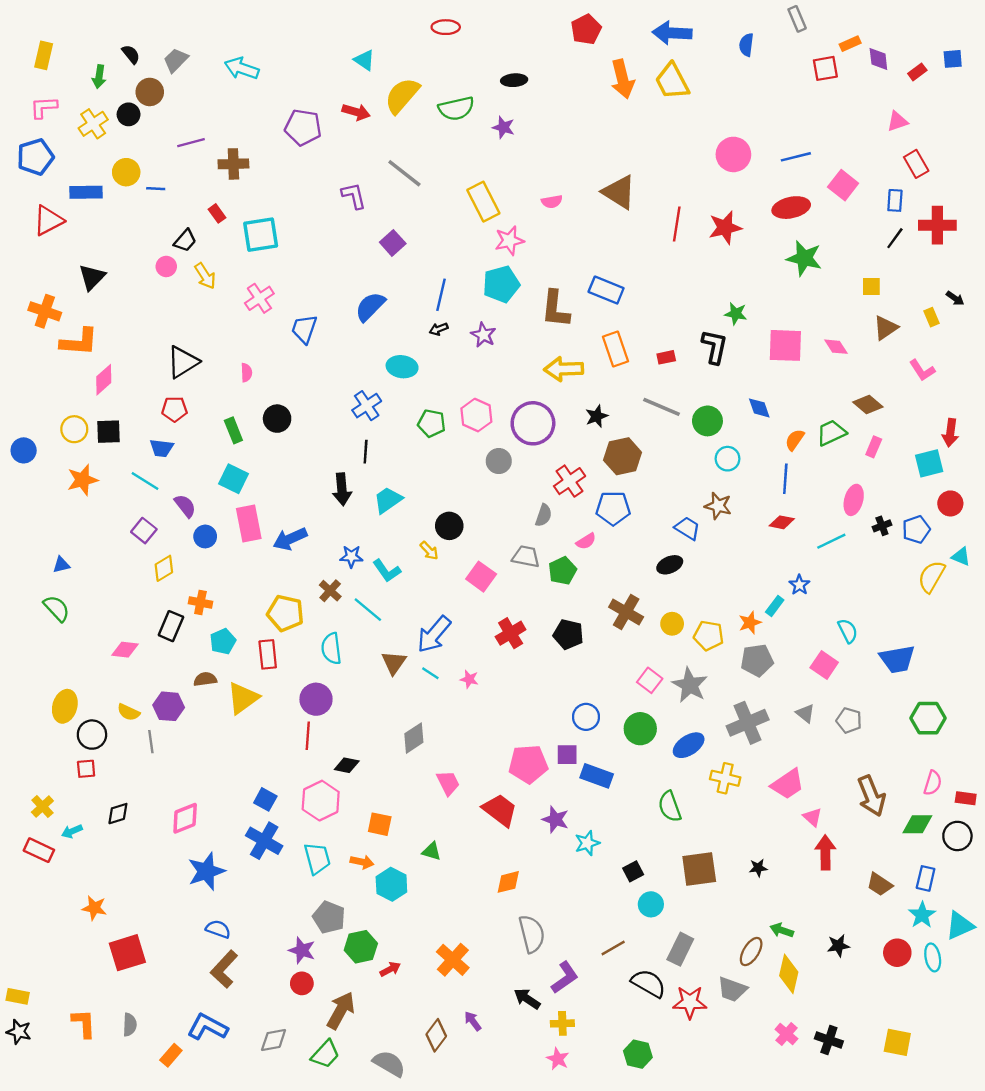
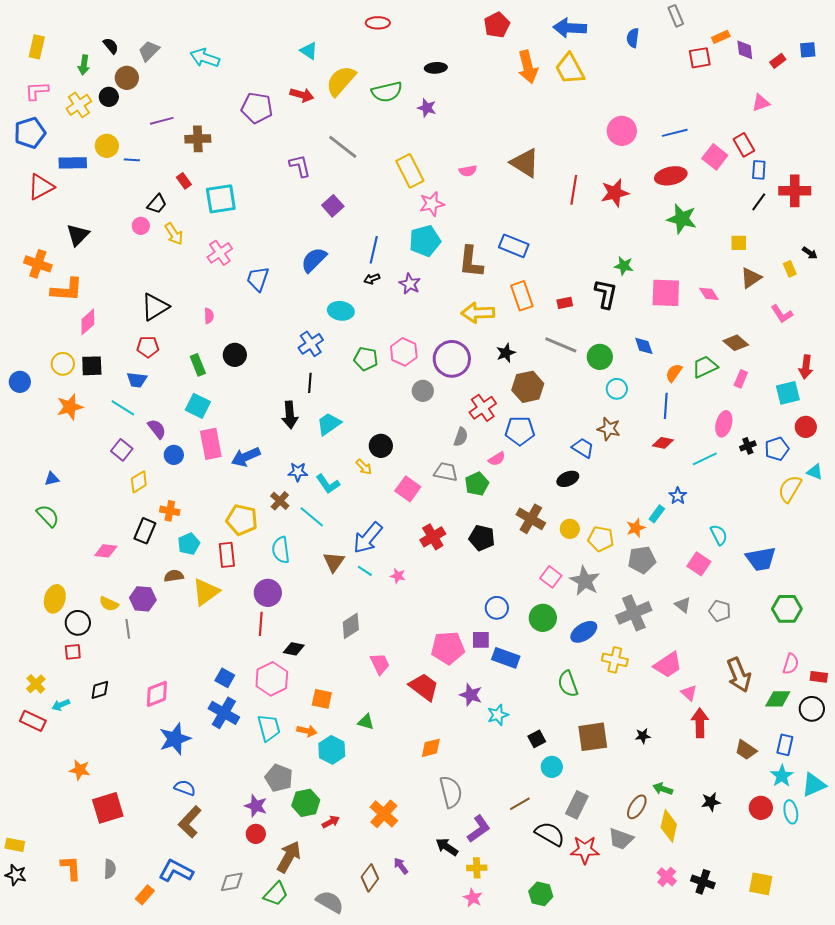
red rectangle: (916, 164) -> (744, 145), moved

